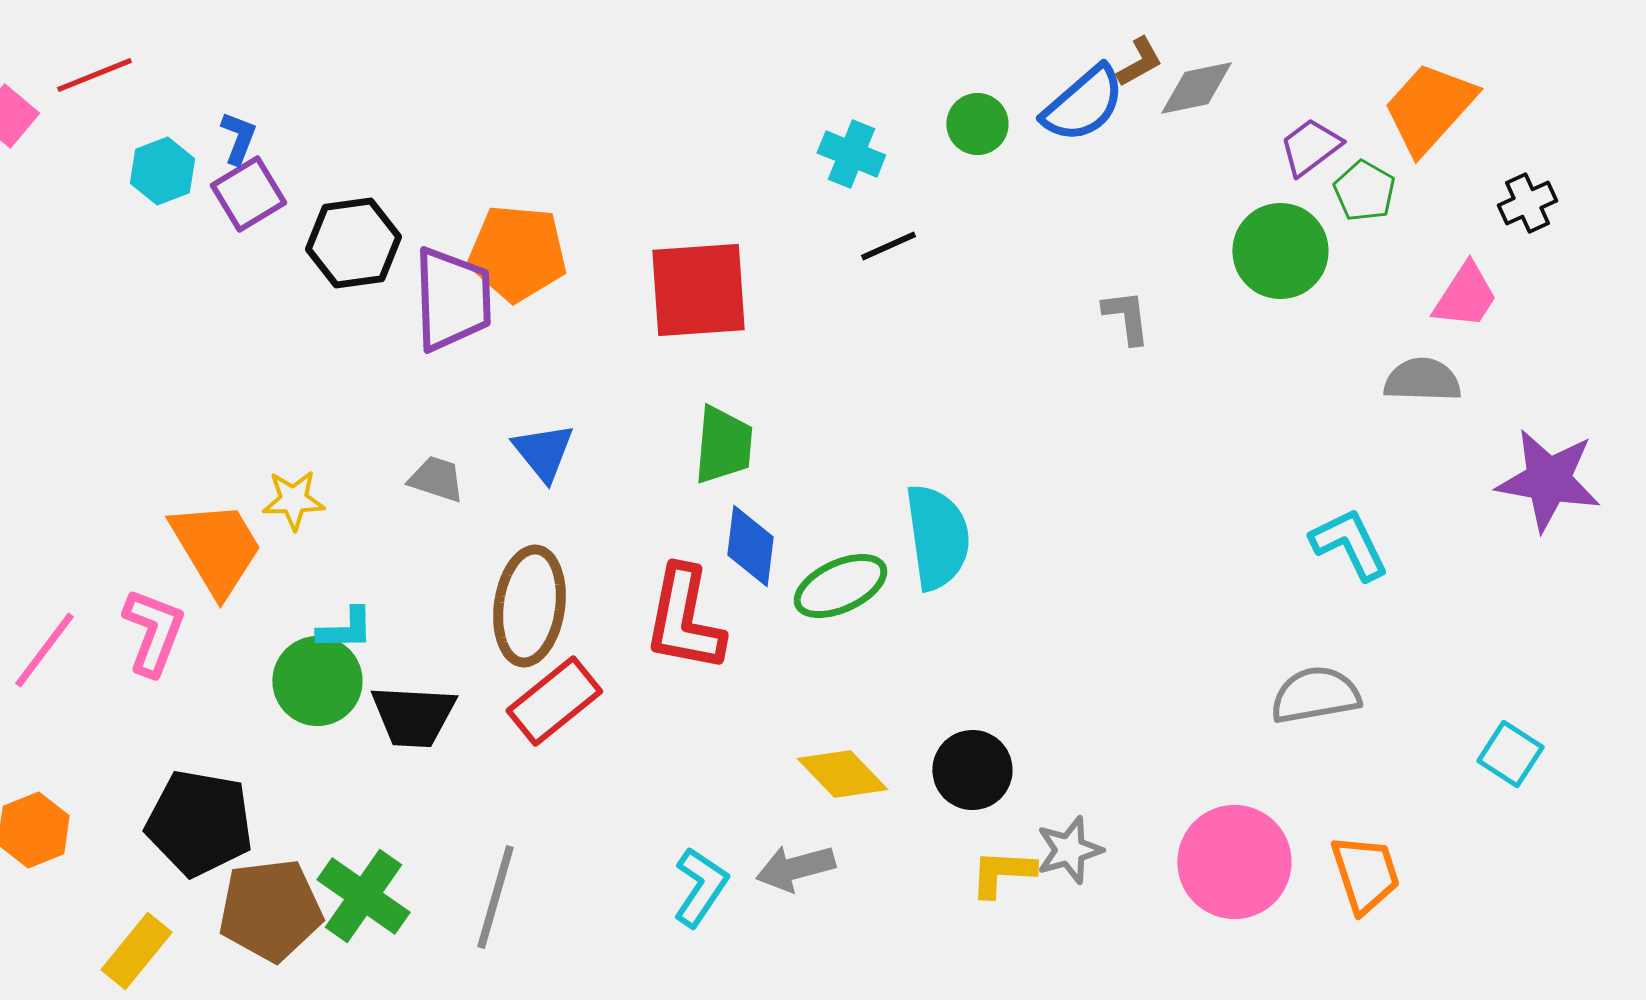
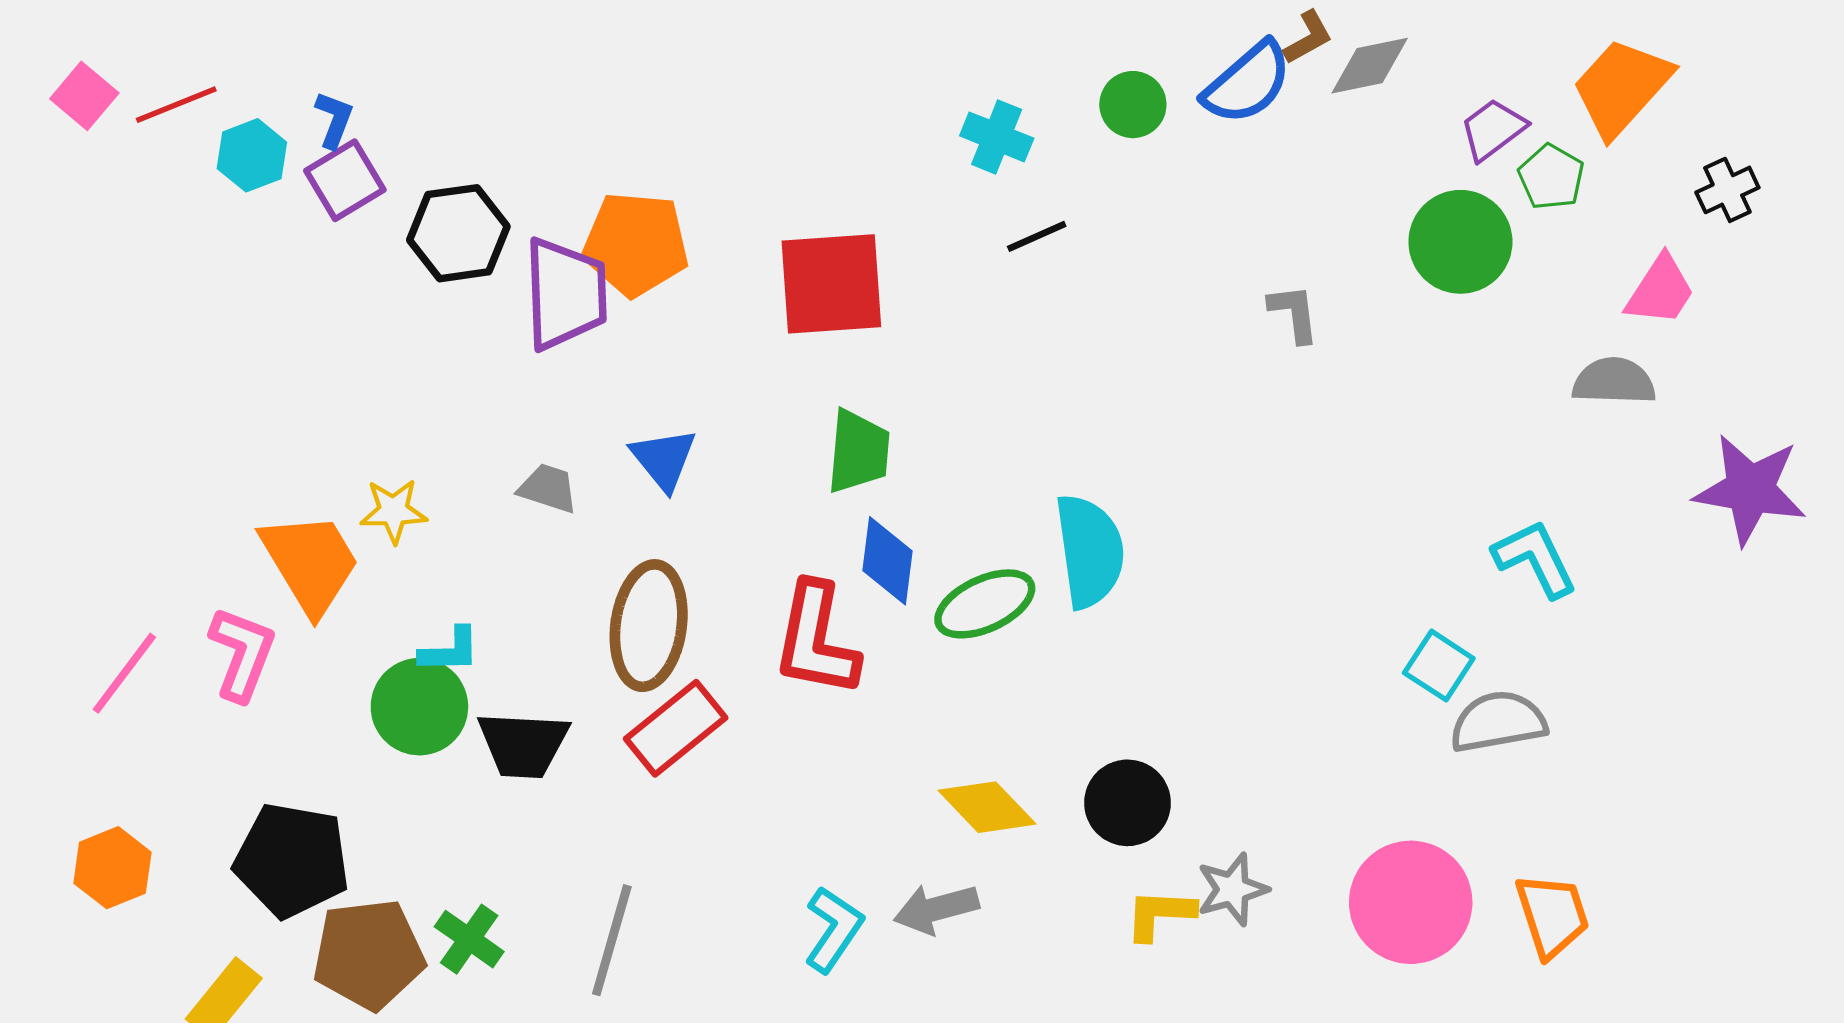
red line: (94, 75) -> (176, 105), moved
cyan square: (1510, 754) -> (1439, 666), moved
green cross: (363, 896) -> (469, 939), size x0.7

